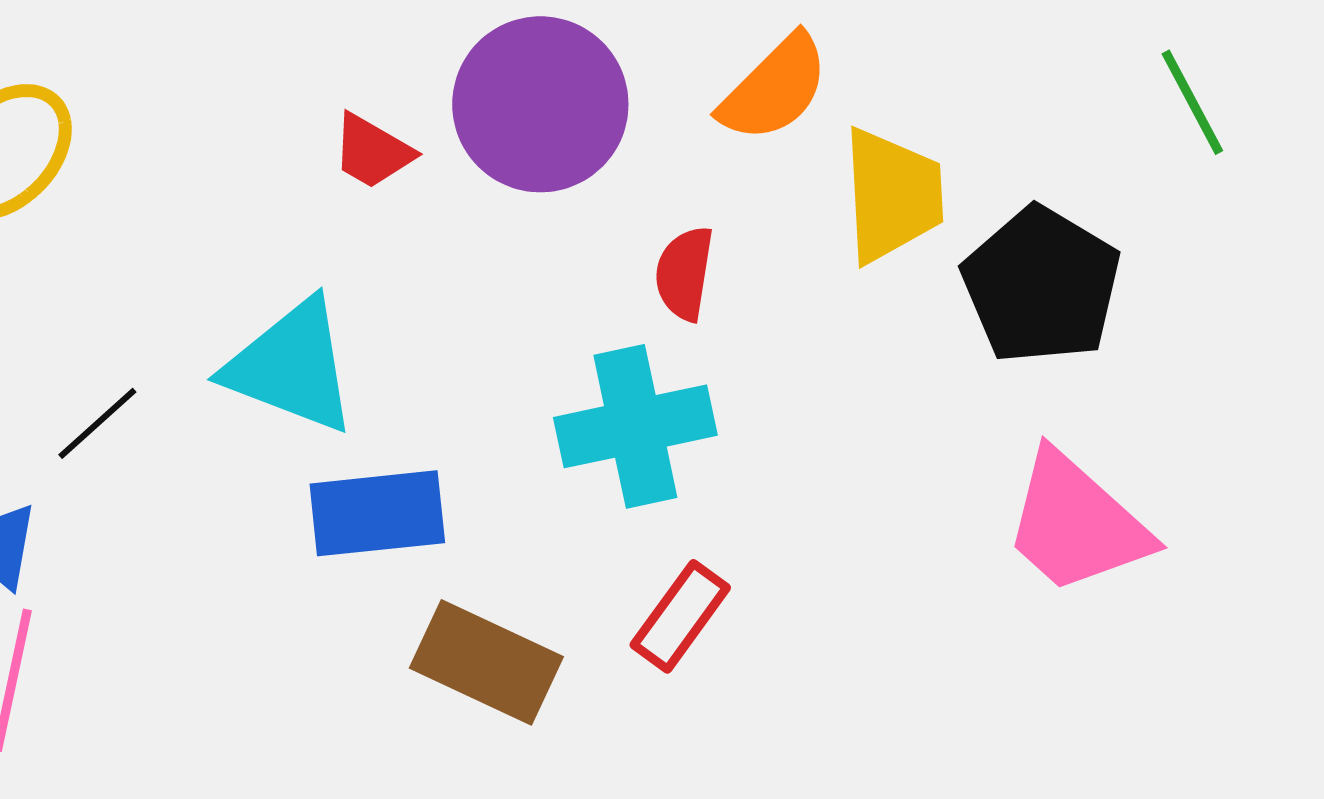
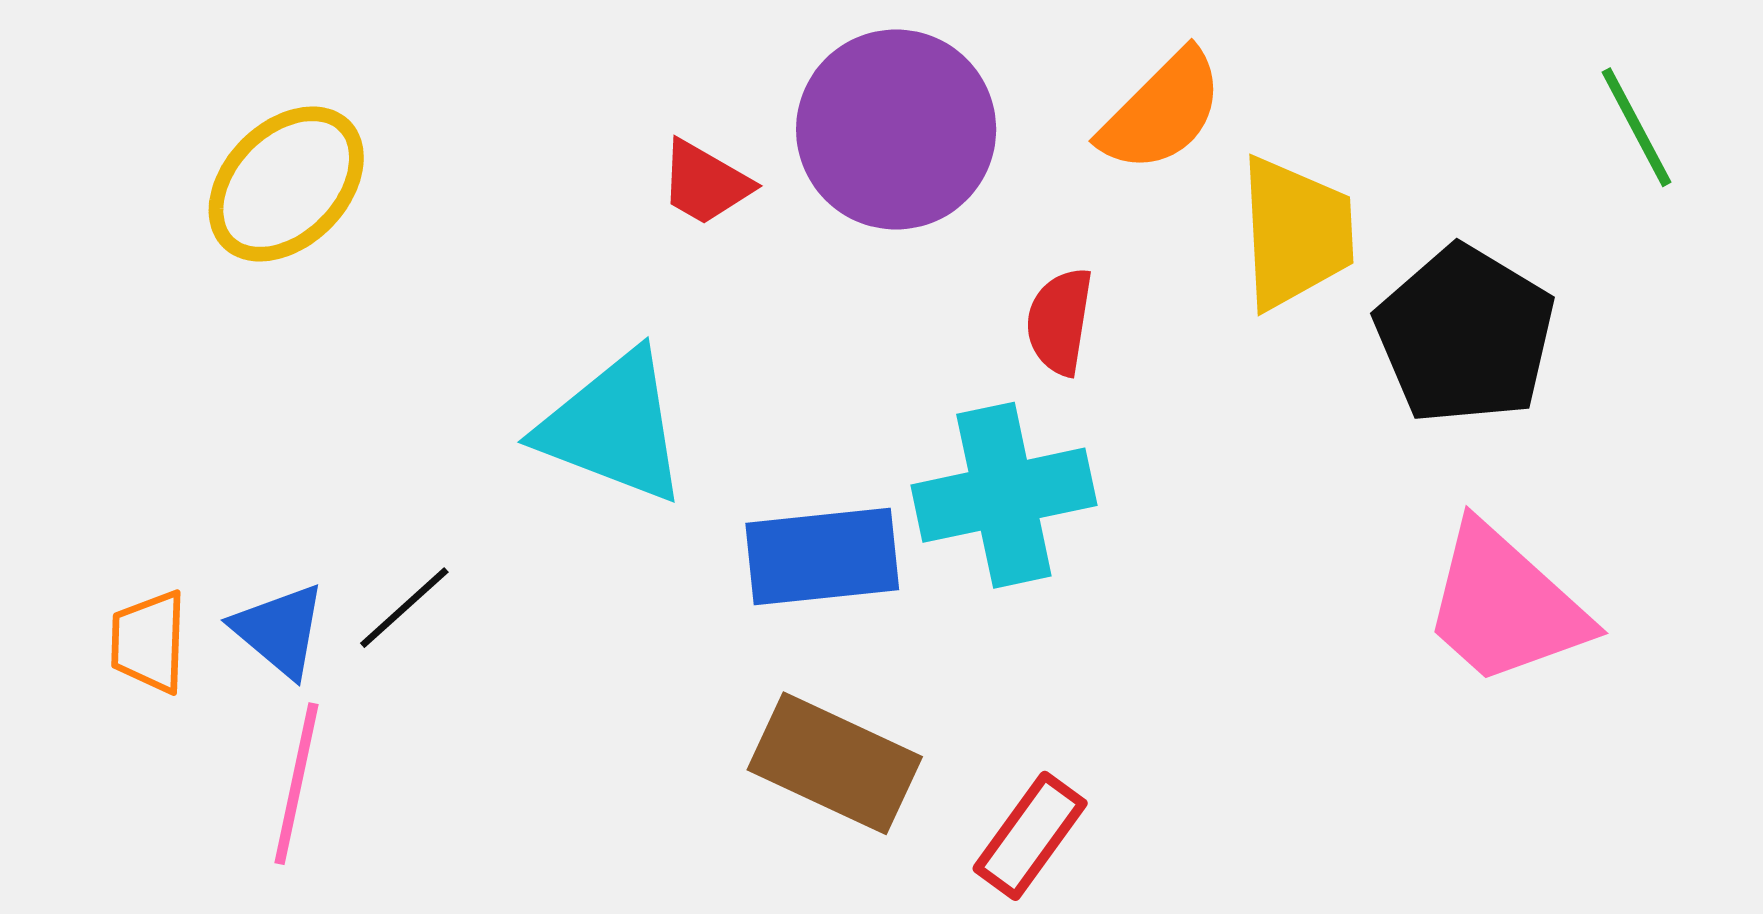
black line: (97, 423) -> (404, 608), moved
blue rectangle: (377, 513) -> (822, 556), moved
red rectangle: (680, 616) -> (1030, 836), moved

